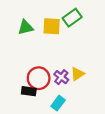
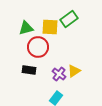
red circle: (39, 78) -> (38, 47), moved
black rectangle: (29, 91) -> (29, 70), moved

